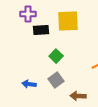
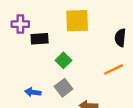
purple cross: (28, 14) -> (20, 24), moved
black rectangle: (41, 30) -> (40, 39), moved

